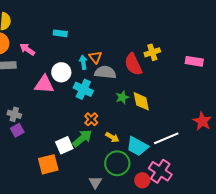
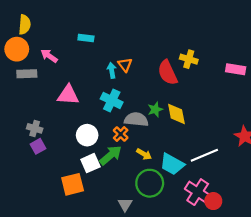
yellow cross: (152, 52) -> (189, 59), turned 35
white circle: (61, 72) -> (87, 135), moved
gray semicircle: (105, 72) -> (136, 120), moved
red circle: (142, 180) -> (213, 201), moved

